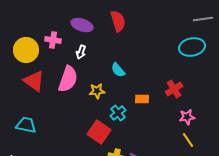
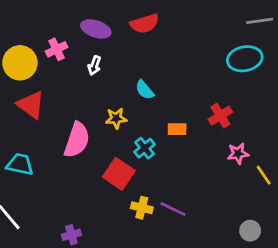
red semicircle: (118, 21) -> (145, 24), turned 90
pink cross: (53, 40) -> (57, 49), turned -35
pink semicircle: (68, 79) -> (77, 140), moved
yellow line: (188, 140) -> (264, 175), moved

